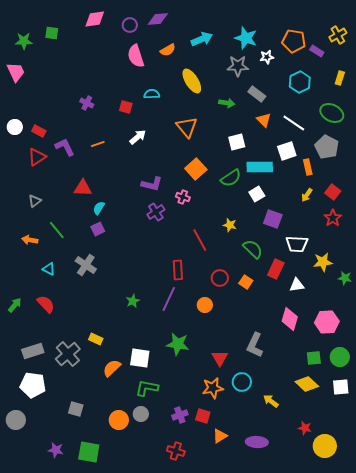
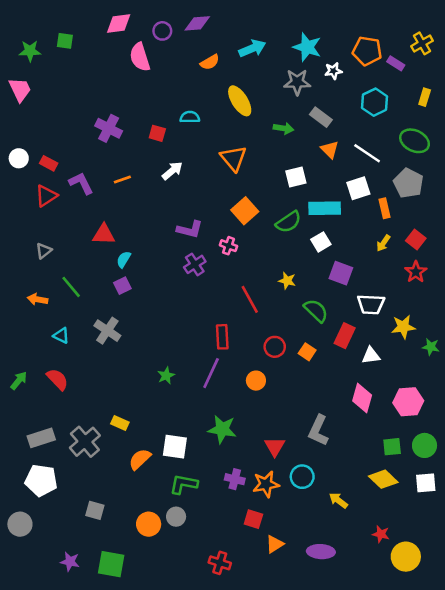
pink semicircle: (136, 56) -> (140, 57), moved
purple cross: (87, 103) -> (109, 128), size x1.5
purple cross: (180, 415) -> (235, 479), moved, turned 35

